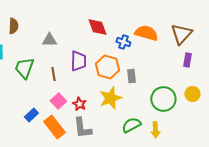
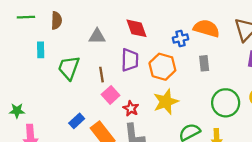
red diamond: (97, 27) -> (137, 28), moved
blue cross: (123, 42) -> (180, 38), turned -32
gray rectangle: (131, 76) -> (204, 63), moved
pink square: (58, 101) -> (111, 95), moved

